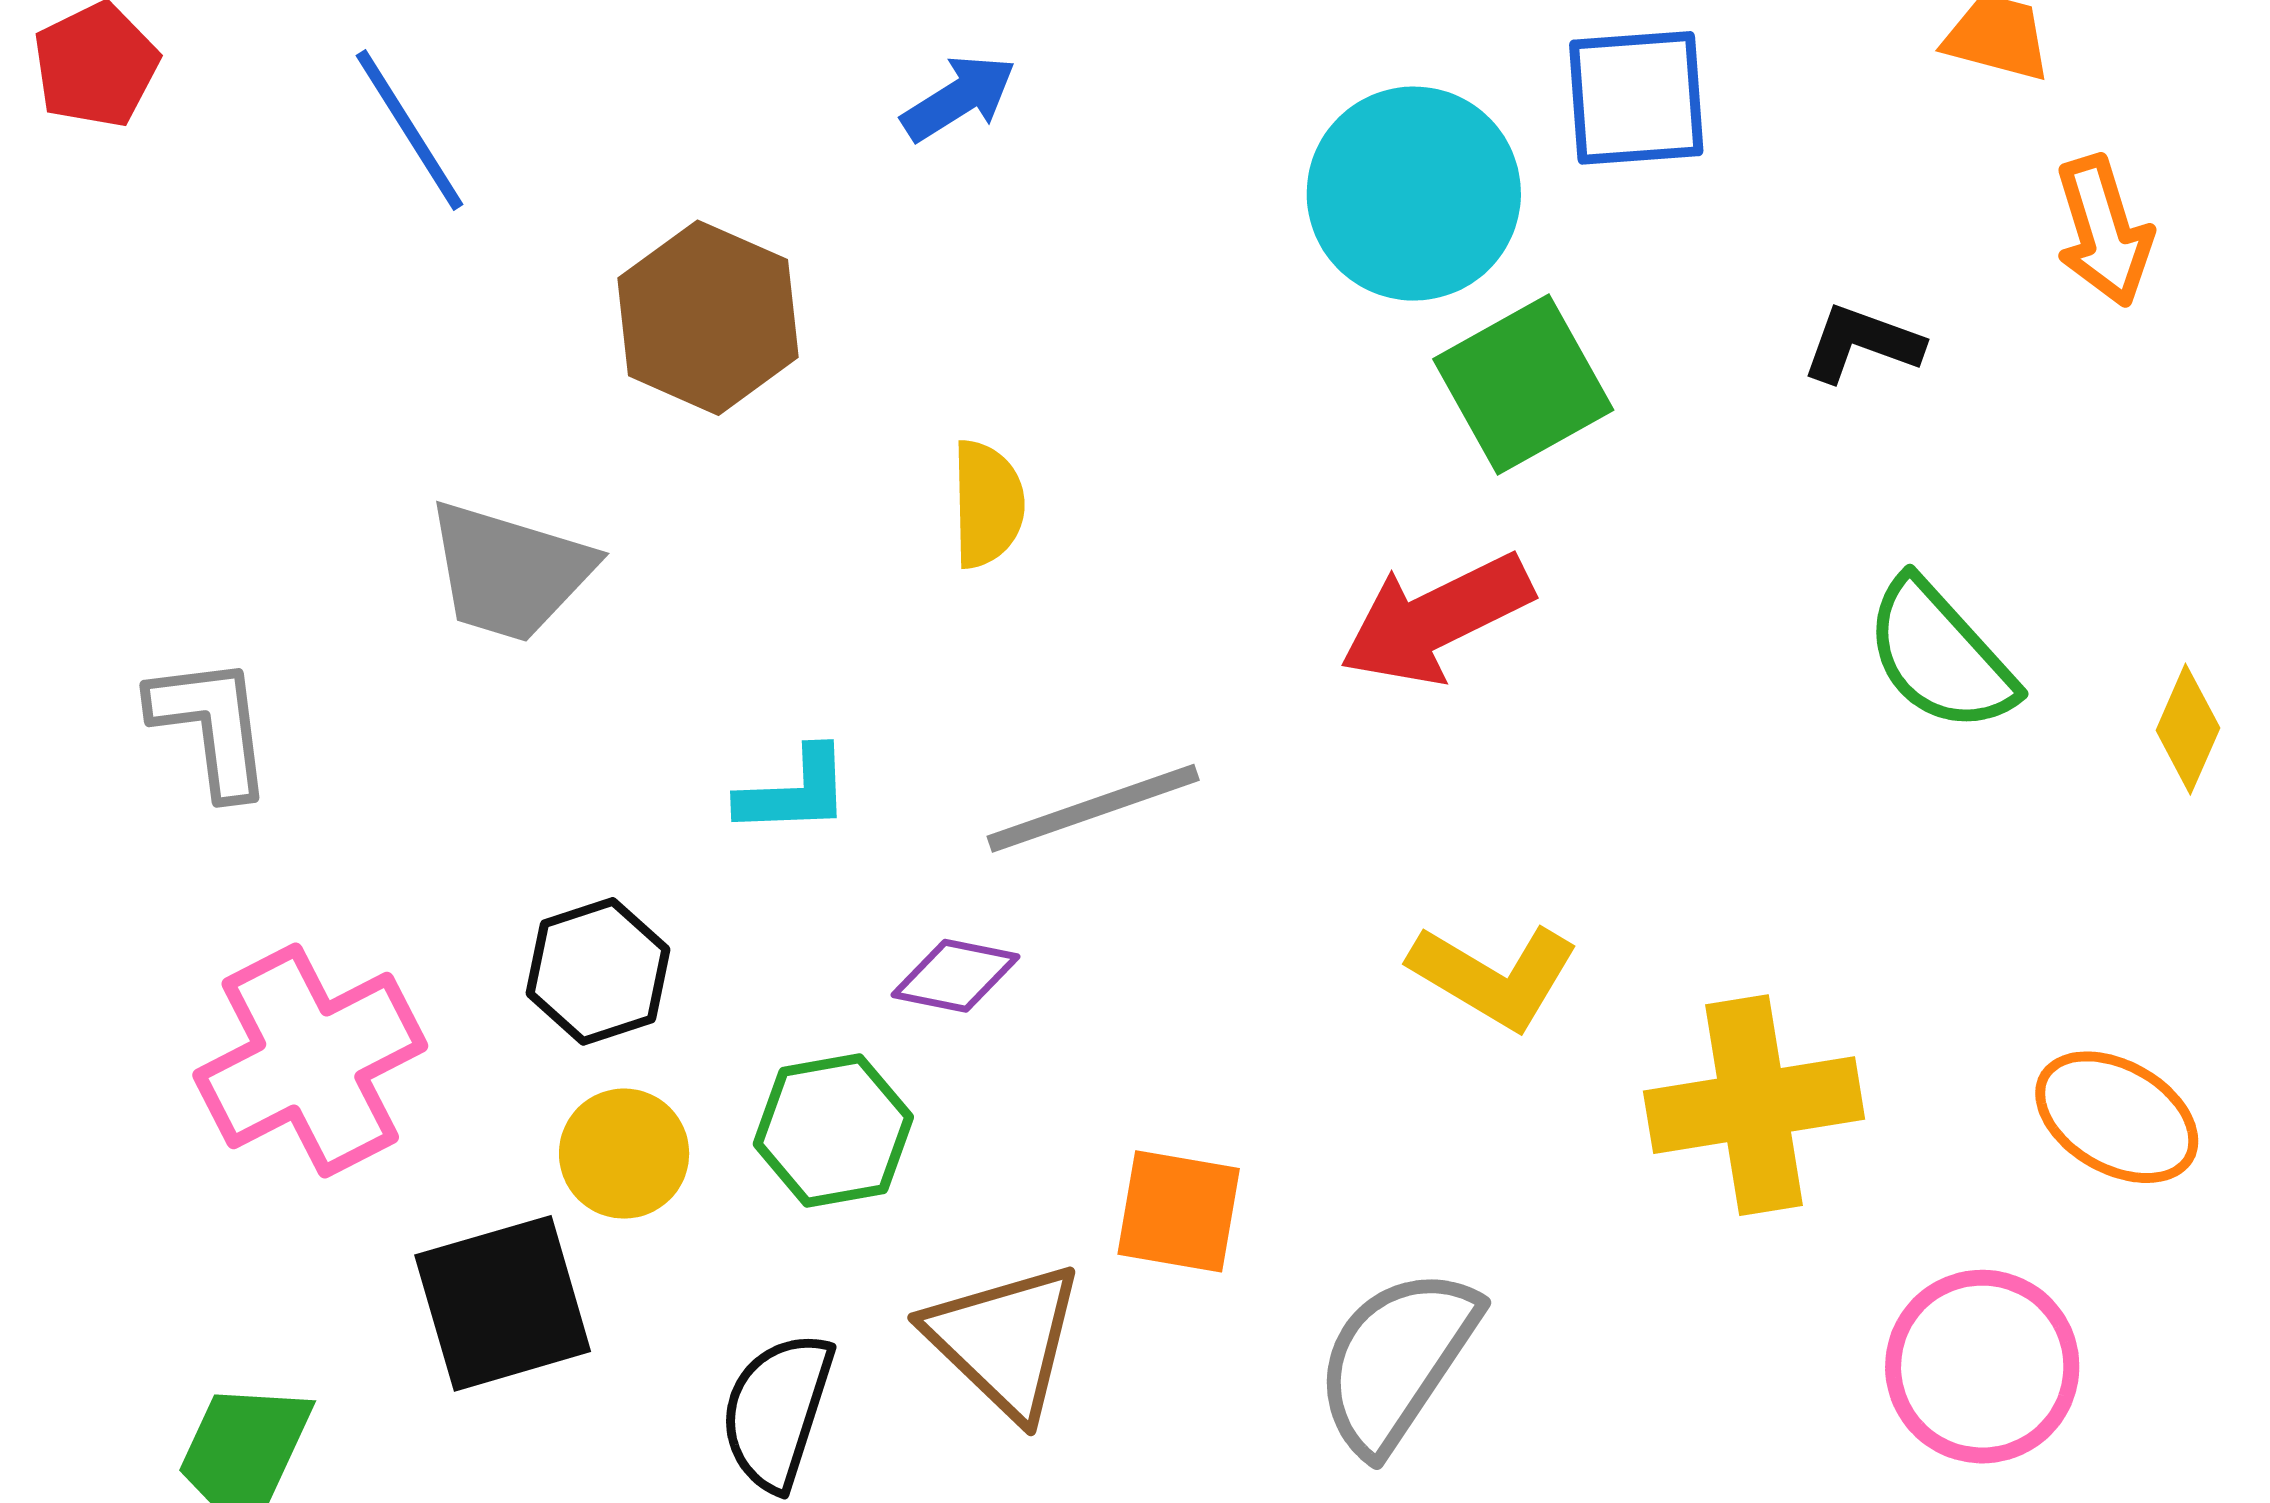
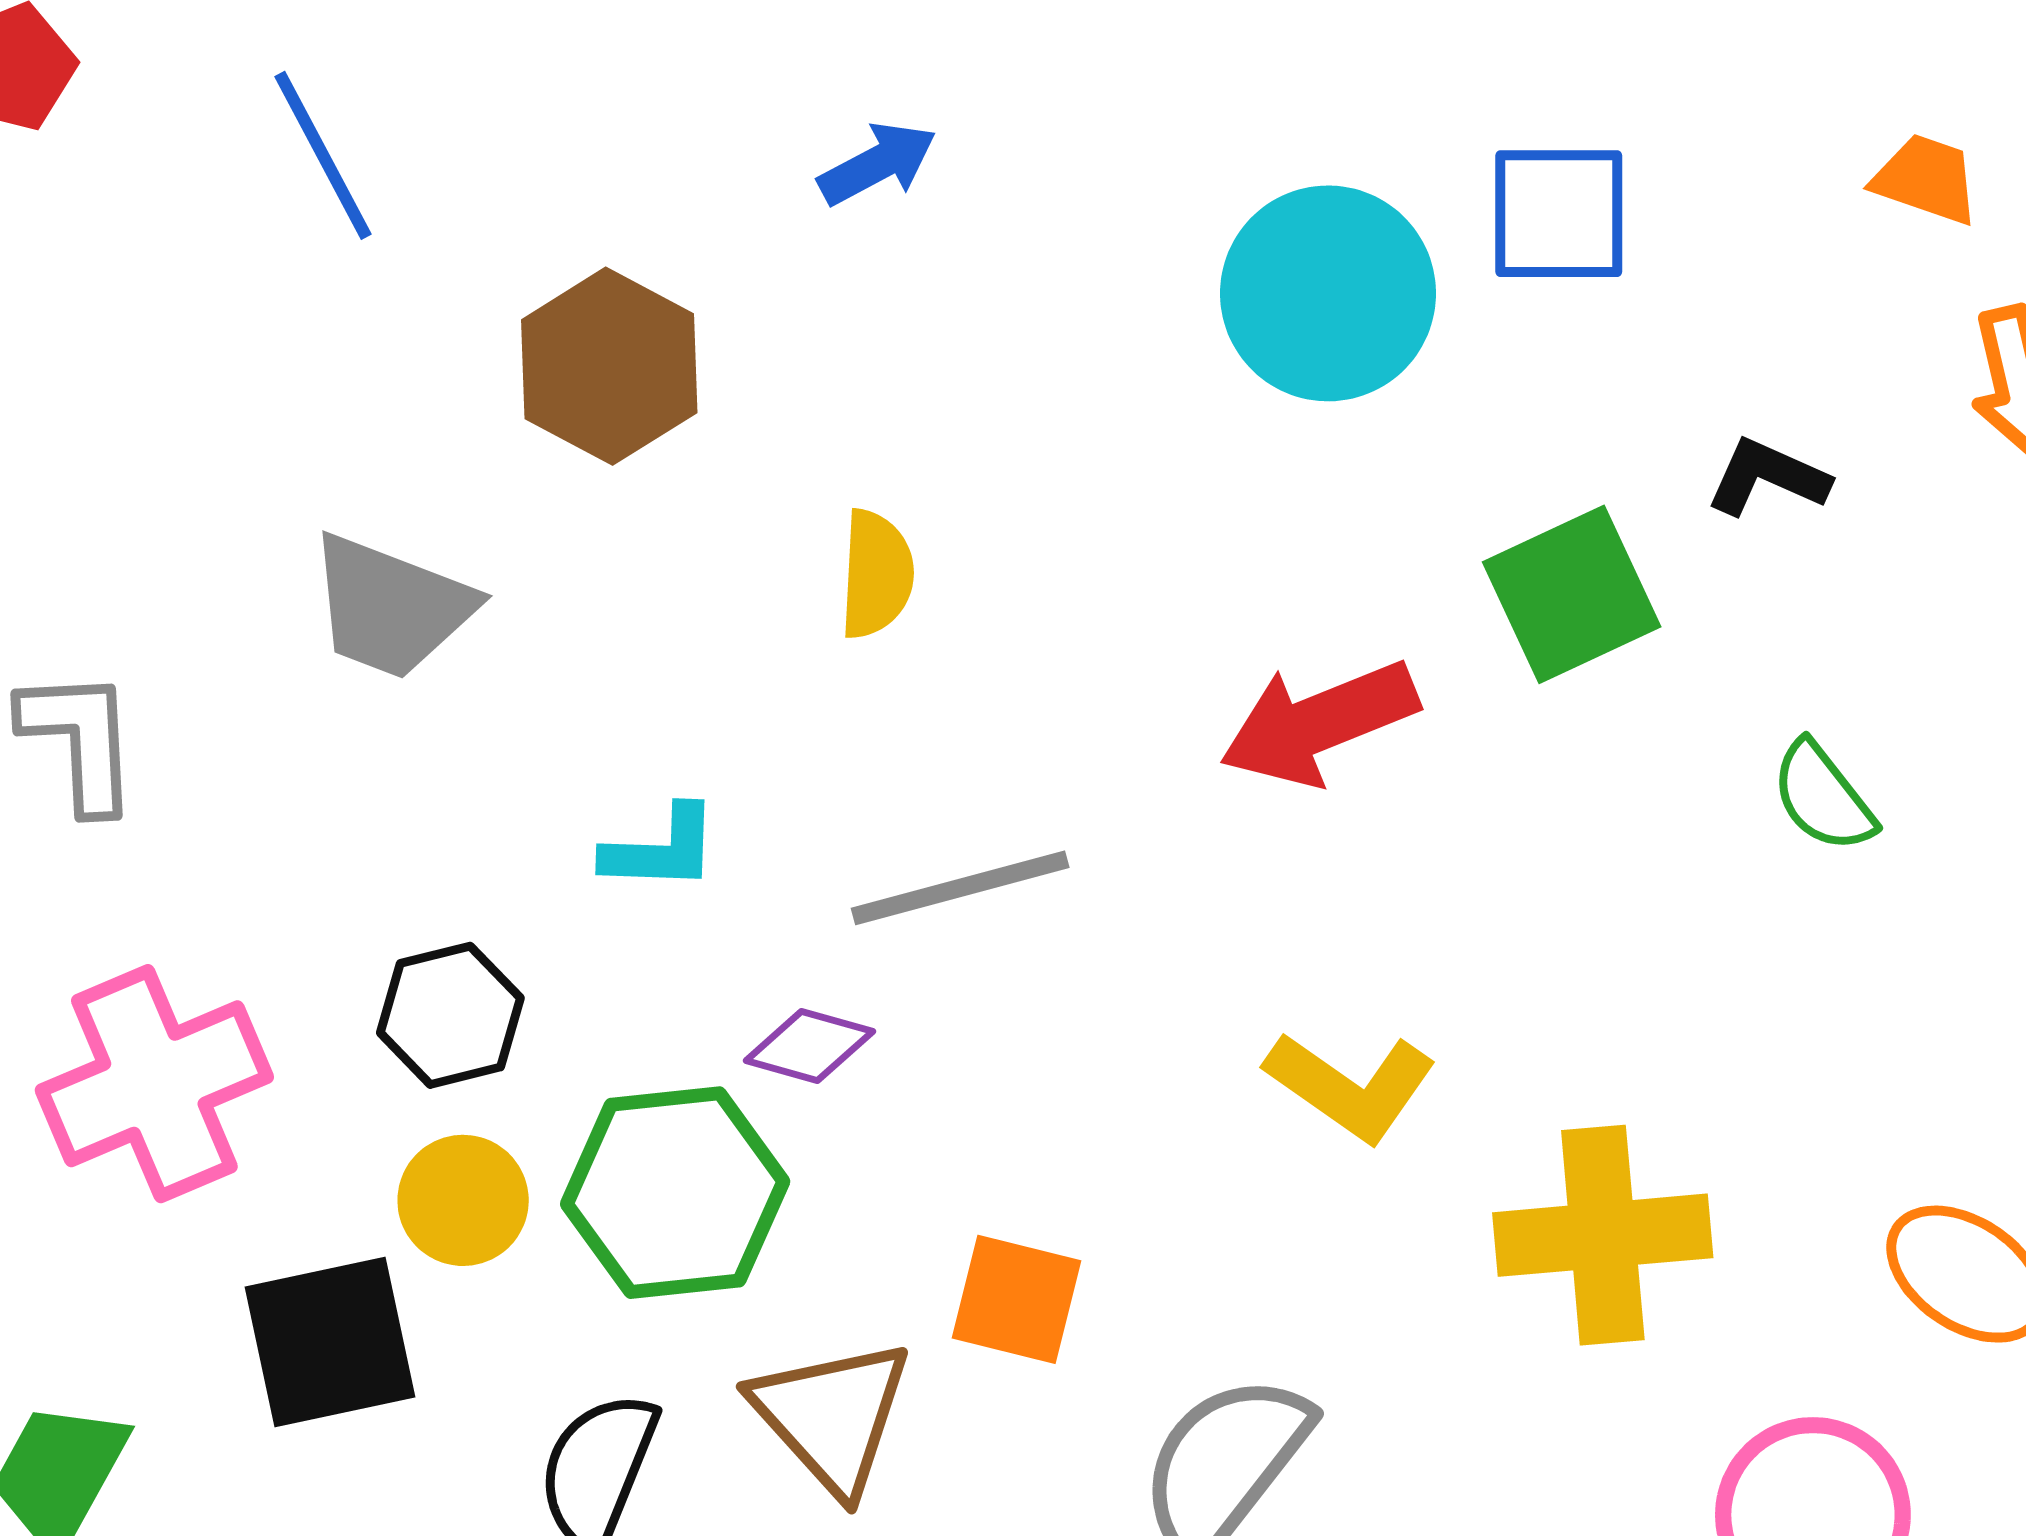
green square: (1523, 384) -> (1572, 594), moved
green semicircle: (1940, 656) -> (1823, 797), size x0.7
green hexagon: (833, 1130) -> (675, 1193), size x1.4

